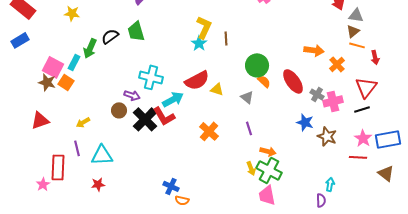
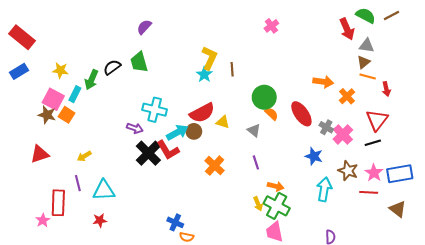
yellow star: (72, 13) -> (60, 70), moved
pink cross: (333, 101) -> (343, 135), turned -30
brown circle: (119, 110) -> (194, 131), moved
brown star: (327, 136) -> (348, 171), moved
cyan arrow: (330, 184) -> (324, 189), moved, size x1.6

